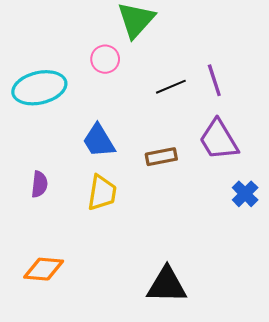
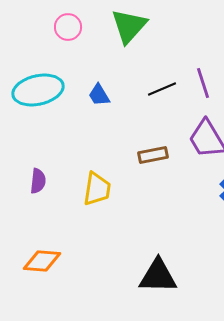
pink circle: (105, 59) -> (68, 27), moved
blue trapezoid: (99, 141) -> (99, 95), moved, size x0.7

